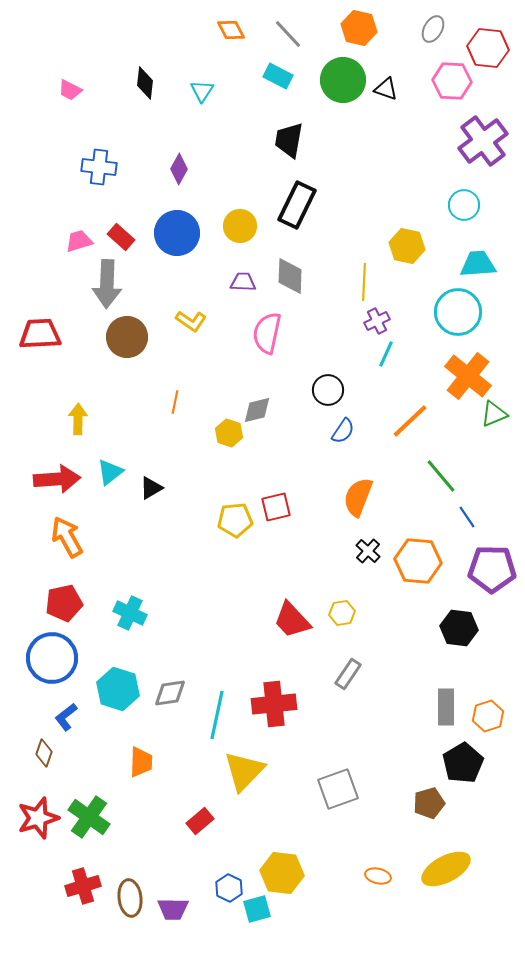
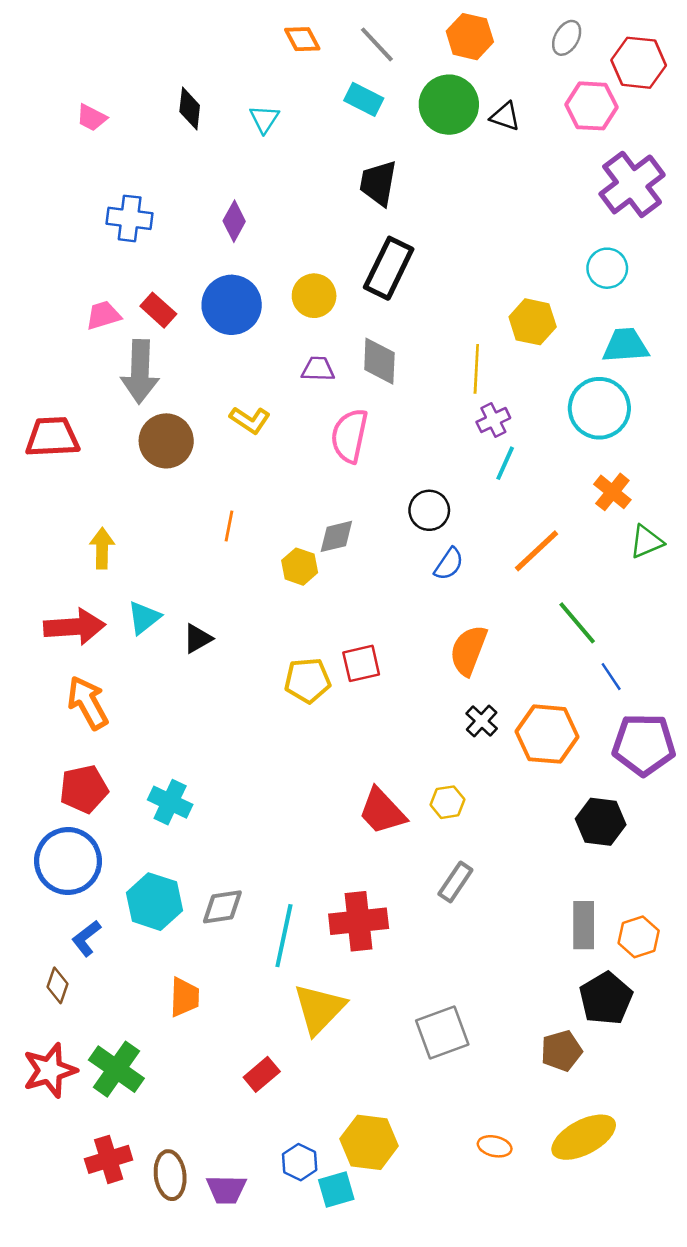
orange cross: (468, 376) -> (612, 492), size x0.6

